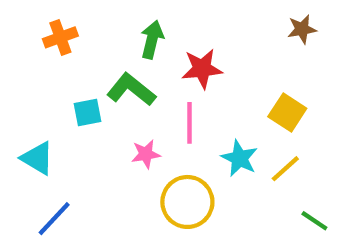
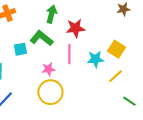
cyan star: (239, 158) -> (95, 59), moved, turned -30
yellow circle: (187, 202) -> (50, 92), moved

